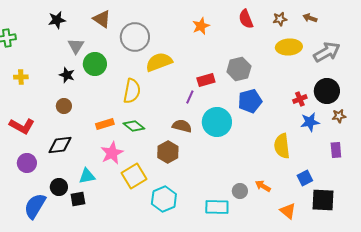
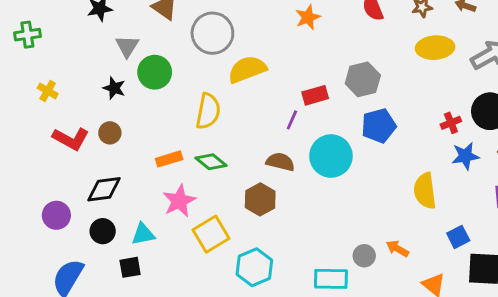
yellow cross: (21, 77) -> (48, 91), turned 32
red L-shape: (22, 126) -> (71, 139), moved
black circle: (59, 187) -> (103, 231), moved

